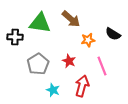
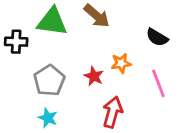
orange star: (88, 40) -> (121, 63), moved
pink line: (102, 66) -> (158, 83), moved
cyan star: (53, 90) -> (48, 118), moved

